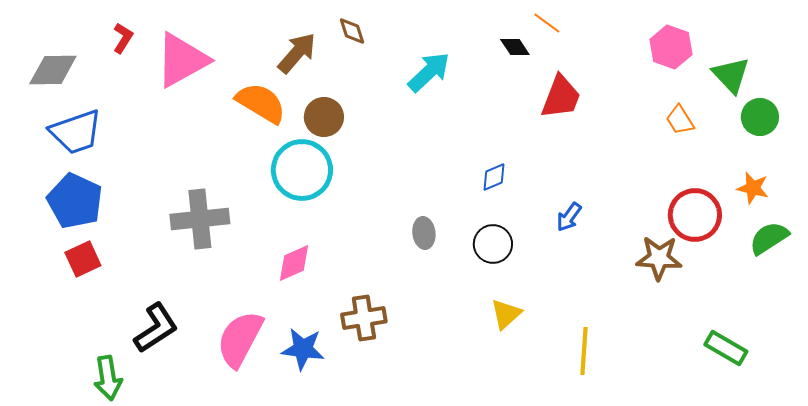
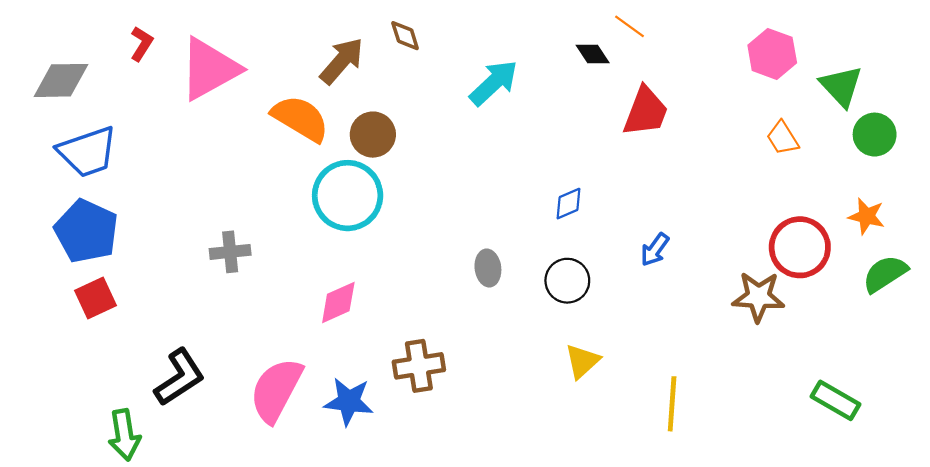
gray cross: (200, 219) -> (230, 252), size x0.6

